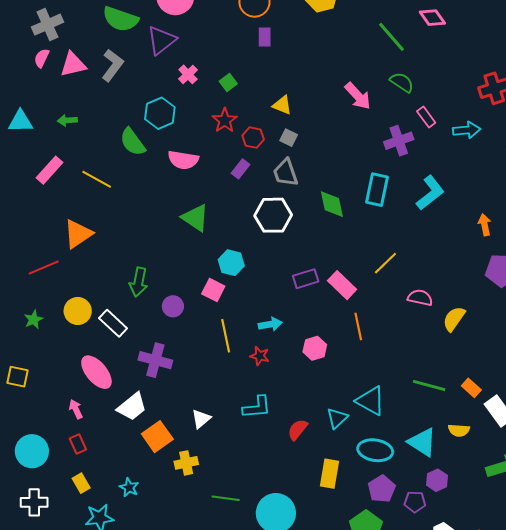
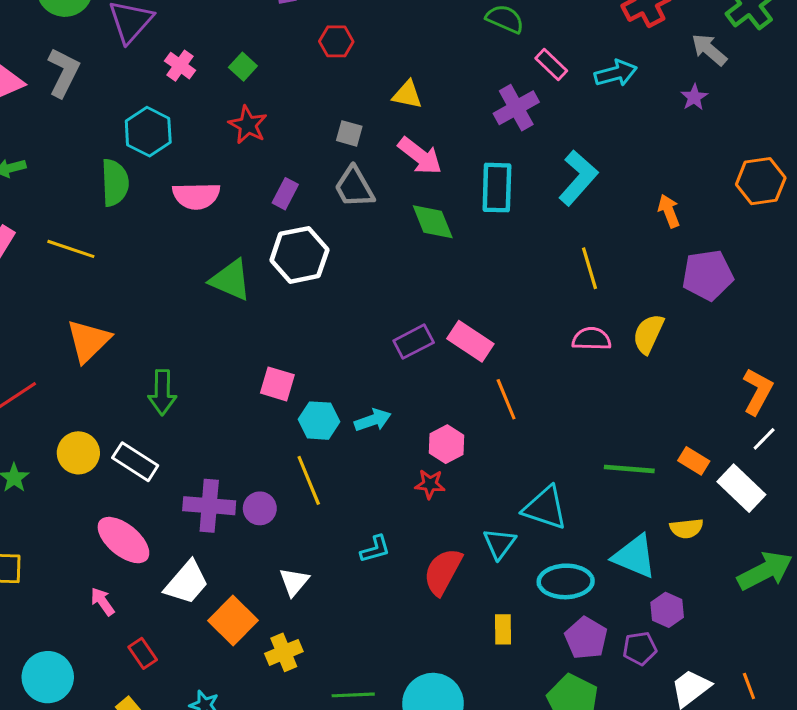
pink arrow: (358, 96) -> (420, 156), moved
yellow triangle: (282, 105) -> (407, 95), moved
red hexagon: (253, 138) -> (336, 41), moved
green semicircle: (133, 142) -> (115, 183), turned -136
white hexagon: (273, 215) -> (299, 255), moved
orange triangle: (78, 234) -> (88, 341), moved
cyan hexagon: (231, 263) -> (319, 421), moved
yellow line: (385, 263) -> (590, 268), moved, turned -52
purple circle: (173, 306) -> (260, 508), moved
yellow semicircle: (454, 319) -> (648, 334), moved
yellow line: (226, 336) -> (309, 480), moved
red star: (260, 356) -> (430, 484), moved
cyan L-shape: (257, 407) -> (375, 549), size x0.7
red semicircle: (298, 430) -> (443, 572), size x1.4
red rectangle: (78, 444) -> (143, 653), moved
yellow rectangle: (329, 474) -> (503, 629), size x0.7

